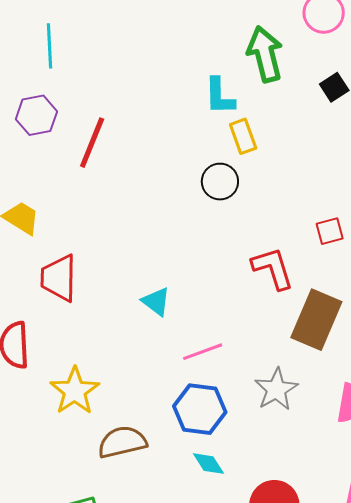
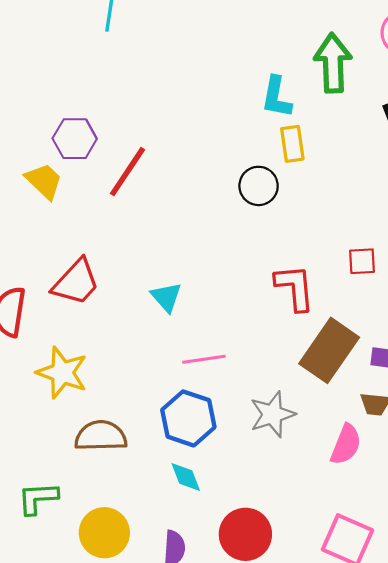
purple hexagon: (36, 115) -> (75, 139), moved
red line: (92, 143) -> (128, 172), moved
red trapezoid: (59, 278) -> (76, 282), moved, turned -150
yellow star: (75, 391) -> (62, 373), turned -30

